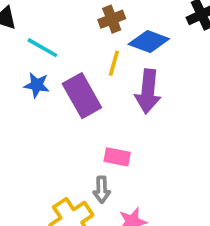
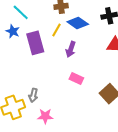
purple arrow: (148, 91) -> (71, 49), size x0.7
pink rectangle: (117, 157) -> (76, 79), moved

